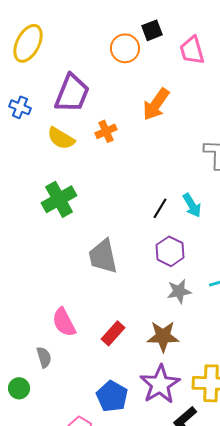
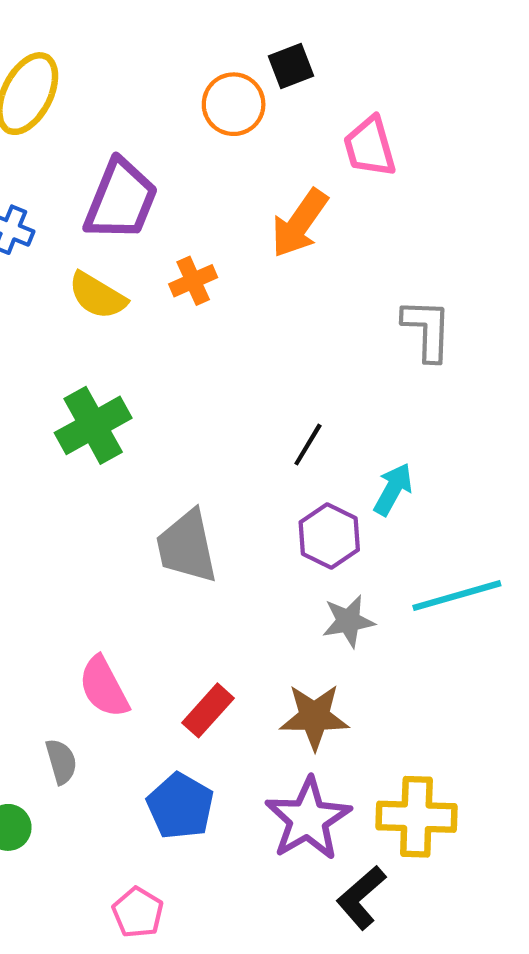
pink trapezoid: (192, 50) -> (370, 147), moved
cyan arrow: (192, 205) -> (393, 489), moved, turned -120
blue pentagon: (112, 396) -> (180, 806), moved

